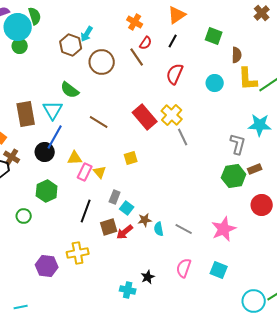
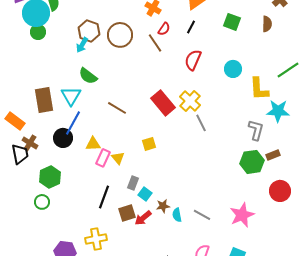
cyan arrow: (87, 34) -> (82, 45), moved
brown semicircle: (237, 55) -> (267, 24), moved
brown circle: (102, 62) -> (120, 35), moved
yellow L-shape: (248, 79) -> (259, 89), moved
green hexagon: (47, 191) -> (50, 177), moved

